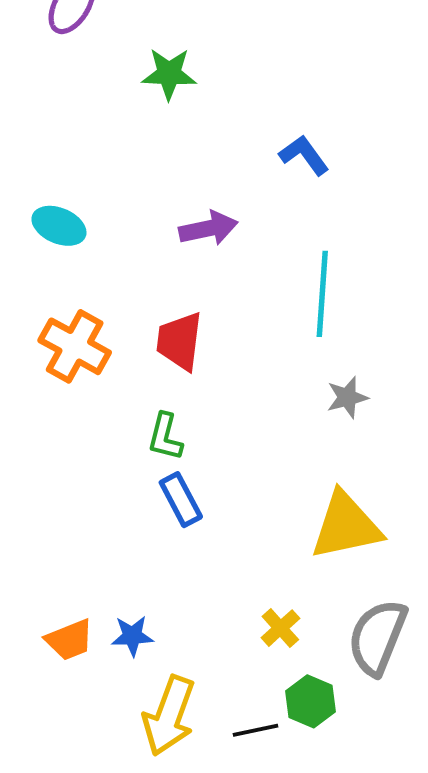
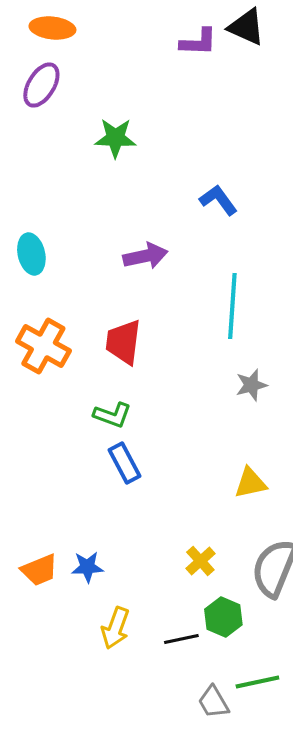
cyan ellipse: (59, 226) -> (31, 254), turned 54
green L-shape: (165, 437) -> (112, 415), turned -84
yellow triangle: (346, 526) -> (250, 483), size x0.6
yellow arrow: (169, 716) -> (115, 628), size x0.7

